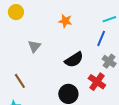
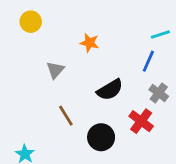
orange star: (65, 21) -> (90, 43), moved
brown line: (20, 81) -> (66, 116), moved

